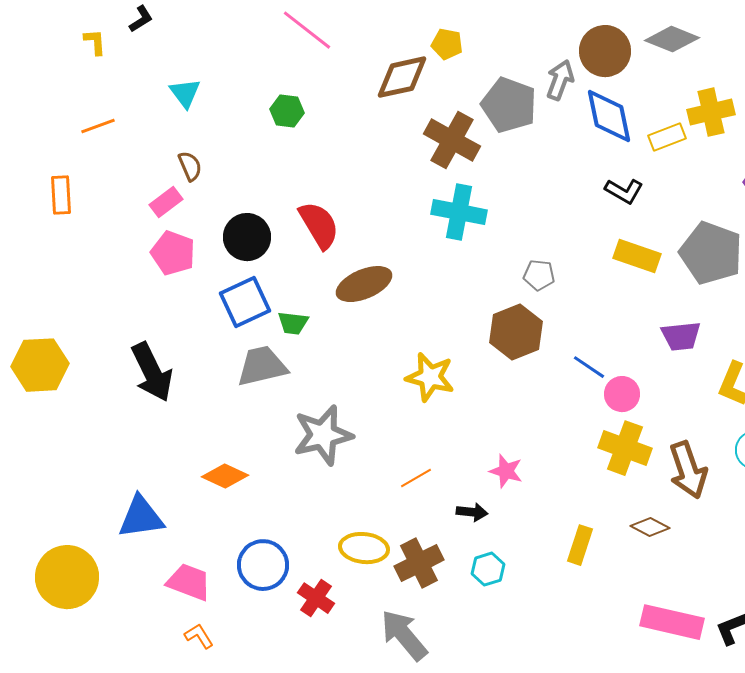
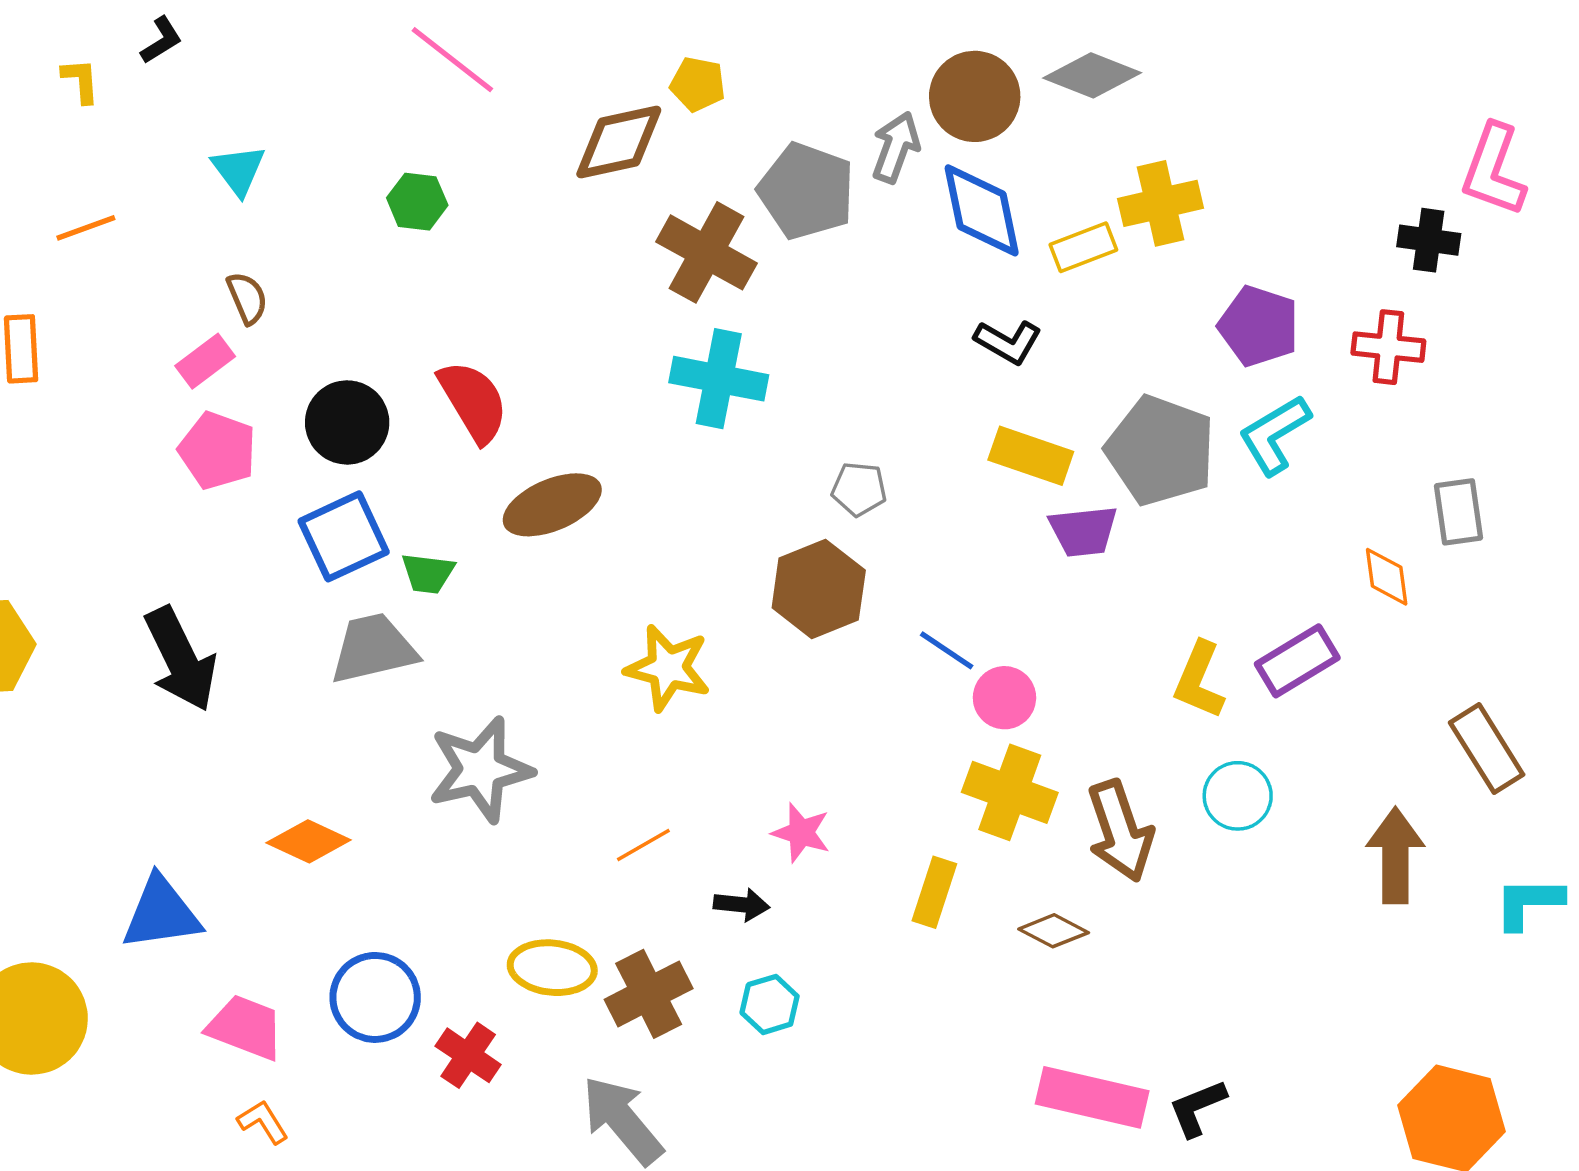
purple trapezoid: (681, 336) -> (1083, 531), moved
yellow rectangle: (580, 545) -> (934, 892), moved

